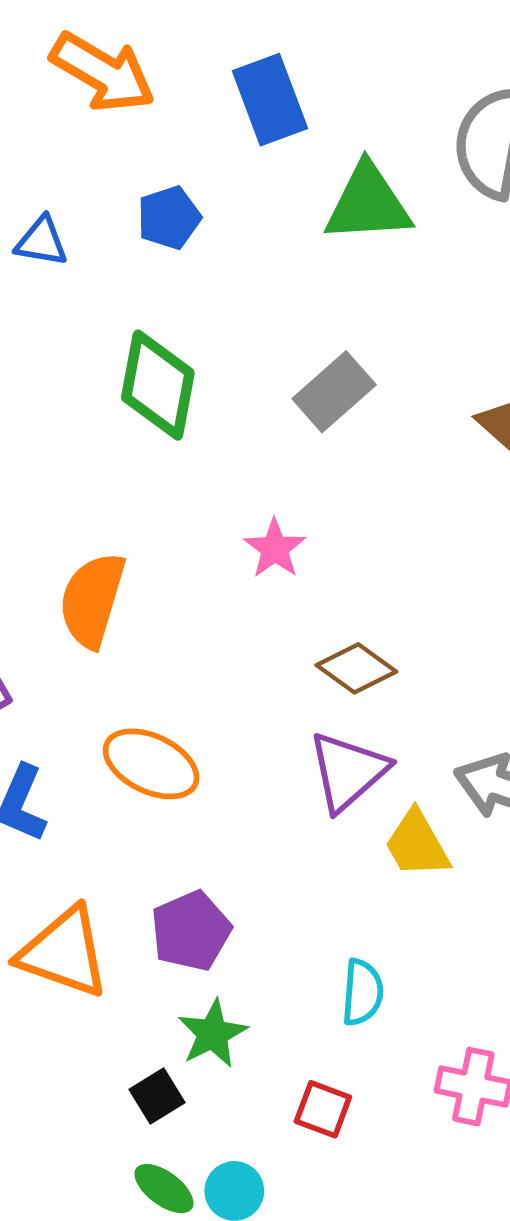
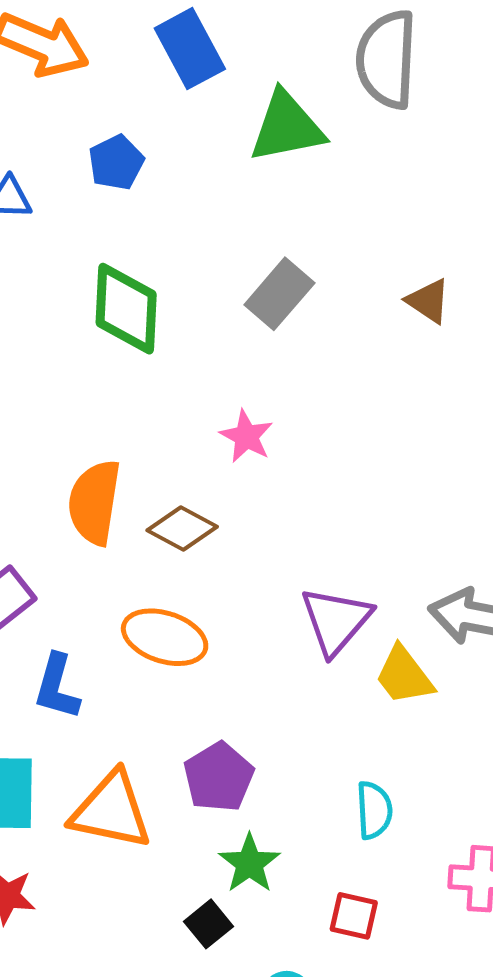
brown diamond: (356, 668) -> (182, 528), moved

